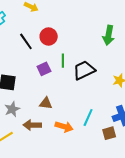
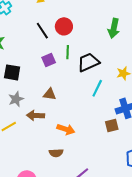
red circle: (49, 37) -> (64, 26), moved
black line: (26, 41) -> (42, 31), moved
cyan line: (88, 117) -> (97, 88), moved
orange arrow: (64, 127) -> (66, 129), moved

